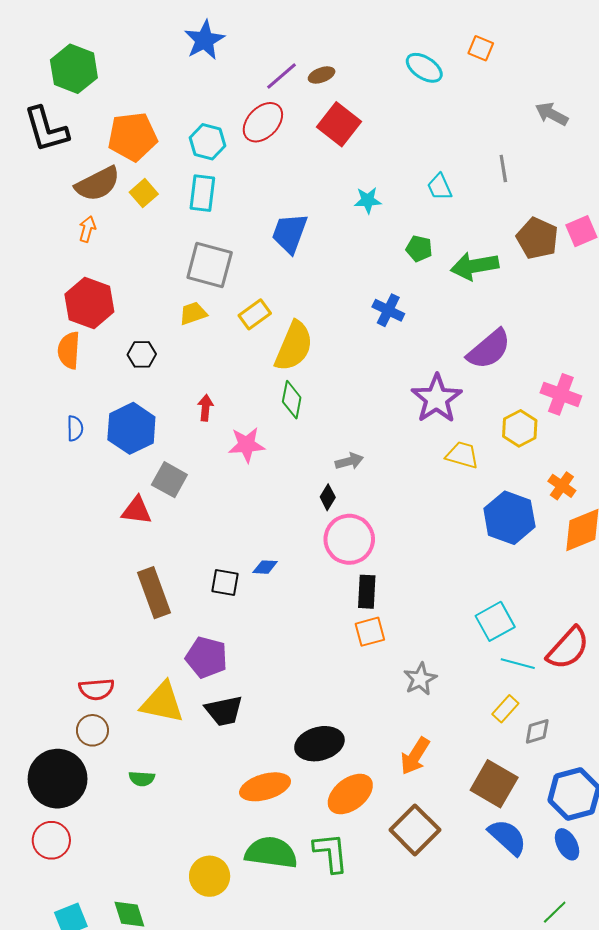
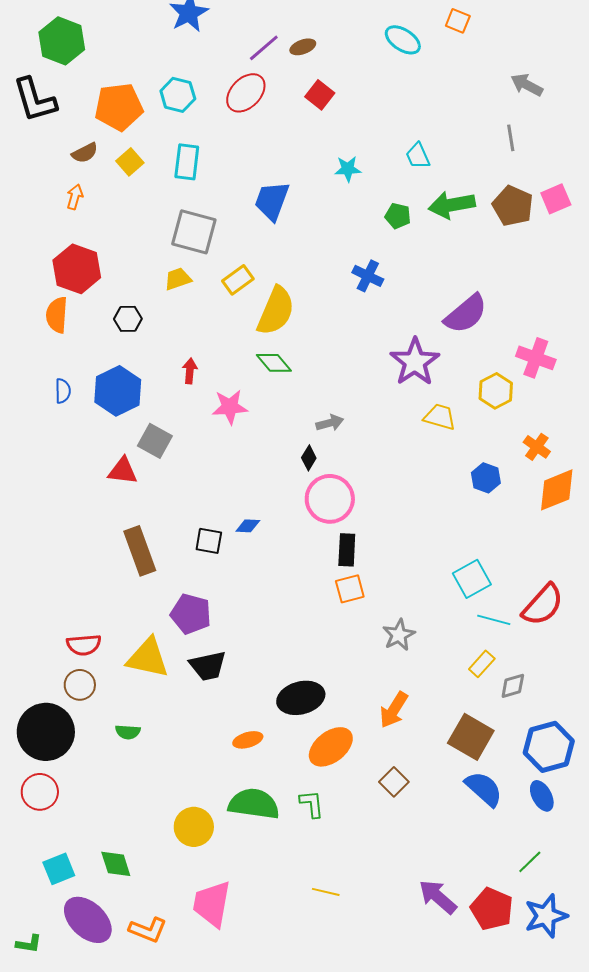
red square: (339, 124) -> (320, 95), size x0.7
cyan hexagon: (207, 142) -> (178, 95), moved
gray line: (503, 168) -> (511, 138), moved
brown semicircle: (98, 184) -> (85, 153), size x0.6
green arrow: (475, 266) -> (452, 205), moved
green diamond: (292, 400) -> (274, 363), turned -51
blue hexagon: (509, 518) -> (486, 478), size x0.6
orange ellipse: (265, 787) -> (248, 740), size x0.6
brown square: (415, 830) -> (394, 782), size x0.6
green L-shape: (331, 853) -> (312, 804), size x0.7

